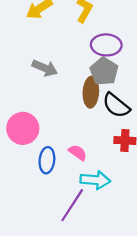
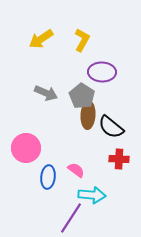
gray pentagon: (104, 71) -> (82, 96), moved

